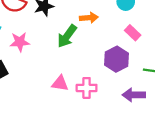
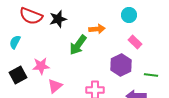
pink star: (20, 42) -> (41, 66), moved
pink triangle: (60, 83) -> (55, 86), moved, turned -49

